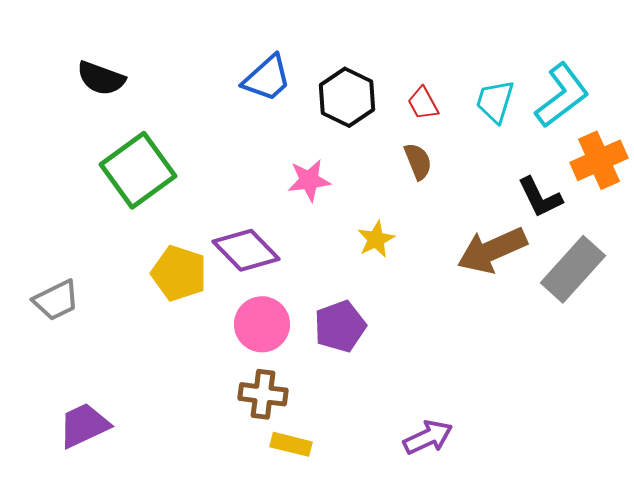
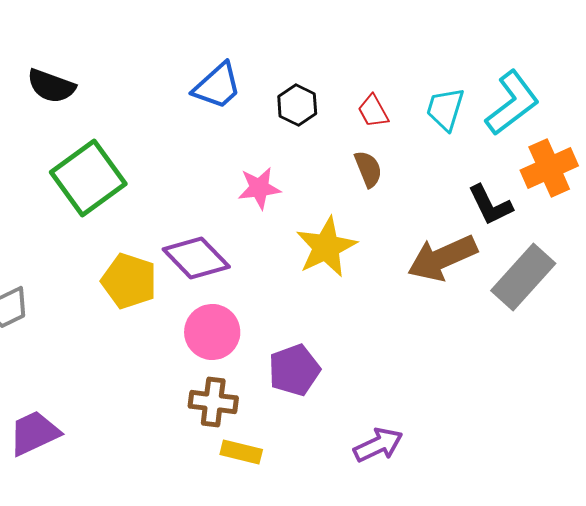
black hexagon: (347, 97) -> (297, 105), size x0.7
yellow star: (376, 239) -> (326, 247), size x1.6
purple pentagon: (340, 326) -> (294, 370), moved

